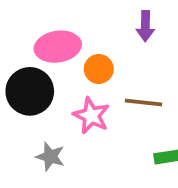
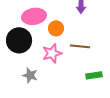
pink star: (91, 116) -> (52, 53), turned 30

